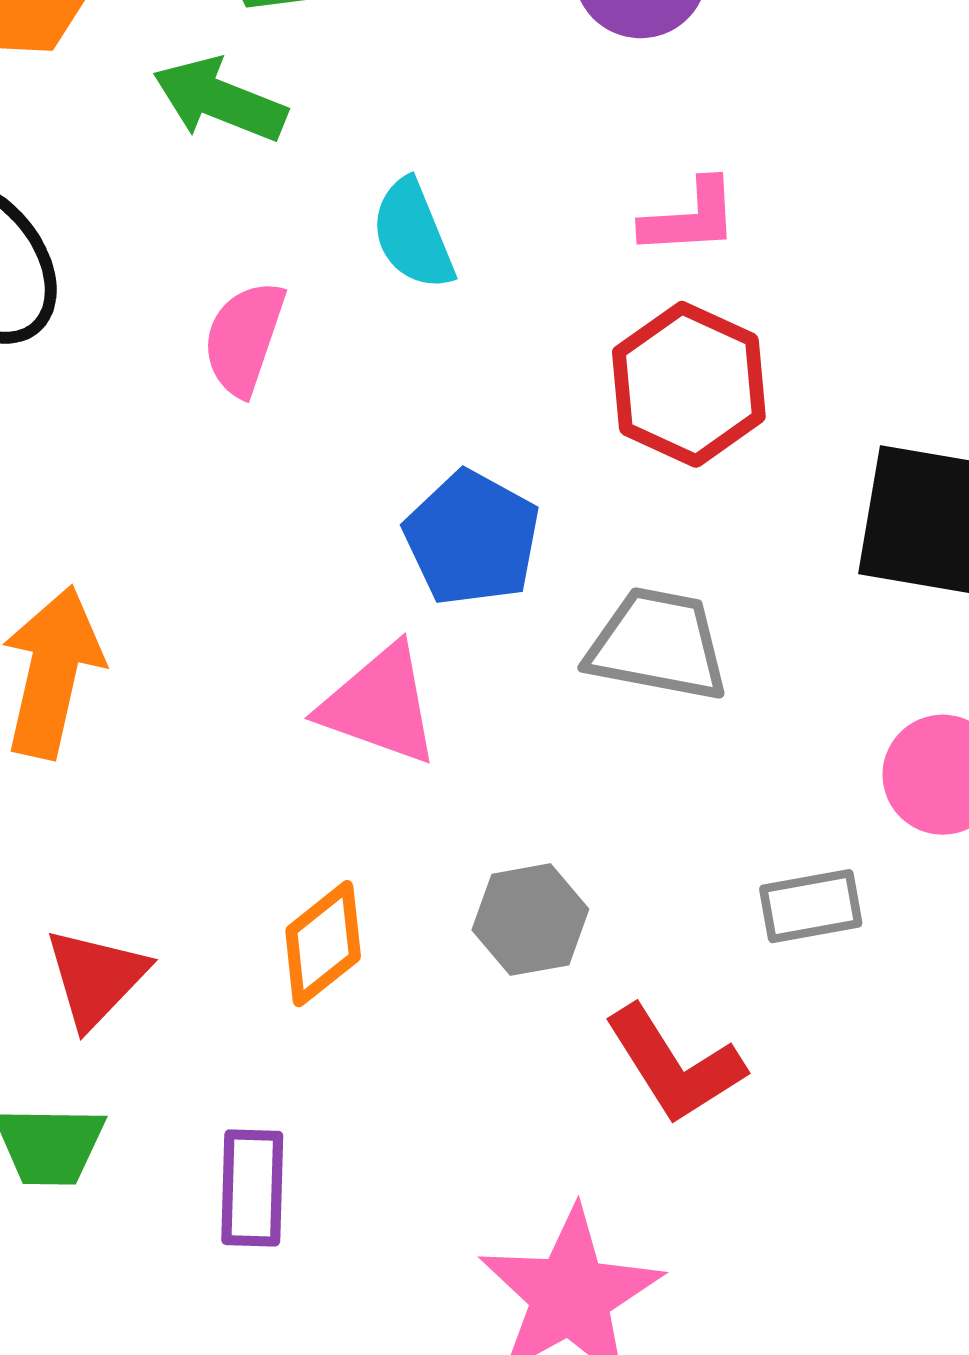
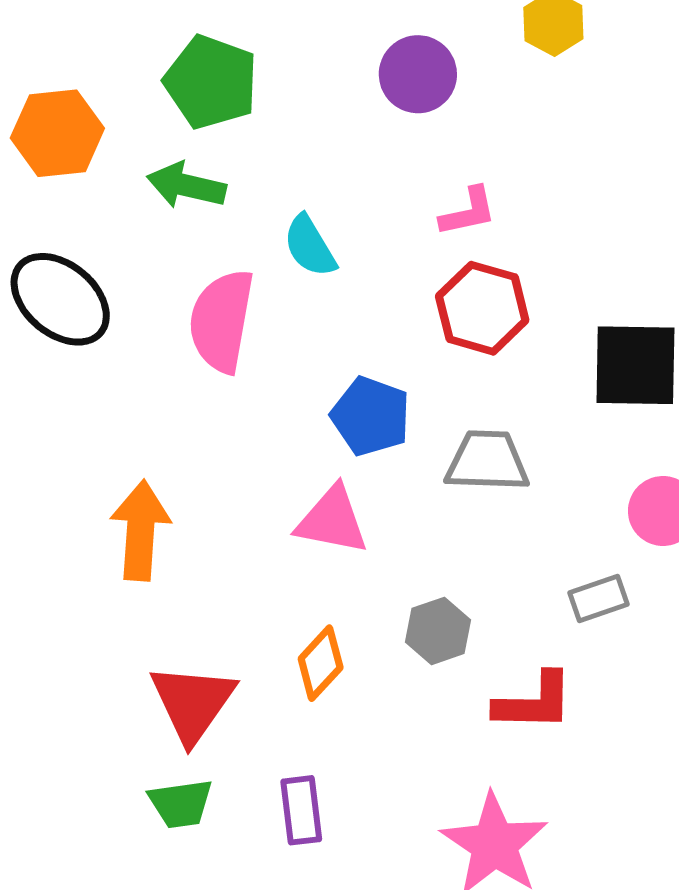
pink semicircle: (244, 338) -> (222, 321), size x1.5
red triangle: (96, 978) -> (192, 703), size x1.4
red L-shape: (674, 1065) -> (534, 702), turned -48

